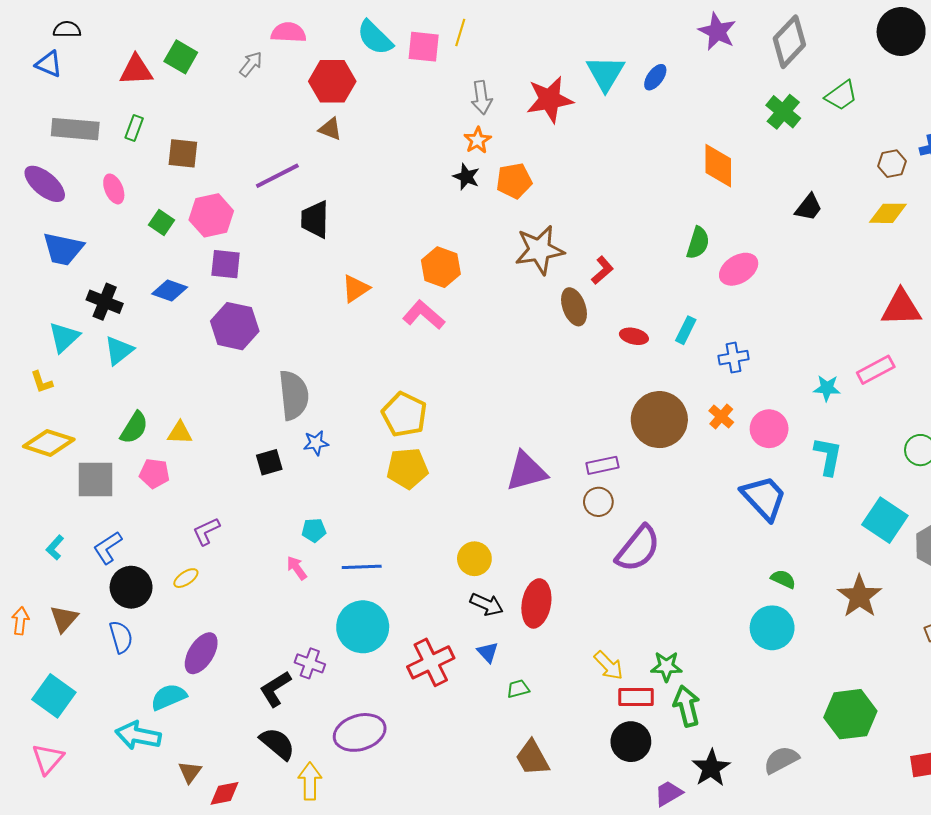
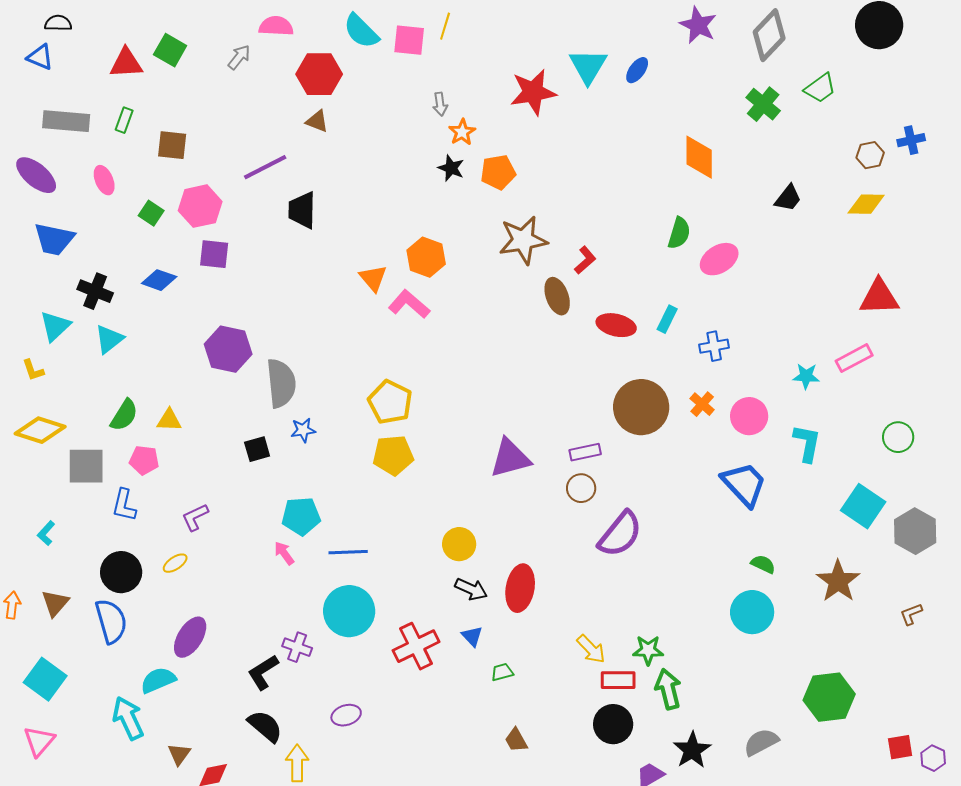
gray arrow: (482, 98) -> (440, 104), moved, size x0.7
orange triangle: (356, 289) -> (373, 278), moved, turned -36
purple hexagon: (235, 326) -> (228, 349), moved
red ellipse: (634, 336) -> (616, 325), size x1.4
cyan pentagon: (314, 530) -> (301, 516), size x1.6
blue L-shape: (108, 548) -> (124, 505), moved, turned -44
blue semicircle: (121, 637) -> (111, 621), size x1.4
purple ellipse: (360, 732) -> (346, 715), size x0.6
cyan arrow: (138, 736) -> (128, 718), turned 54
brown trapezoid: (532, 758) -> (516, 740), size x0.7

